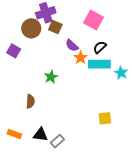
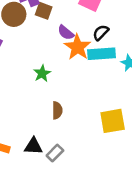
orange star: (81, 58) -> (77, 47), size x1.5
brown semicircle: (30, 101) -> (57, 110), moved
yellow square: (105, 118) -> (113, 121), size x1.5

